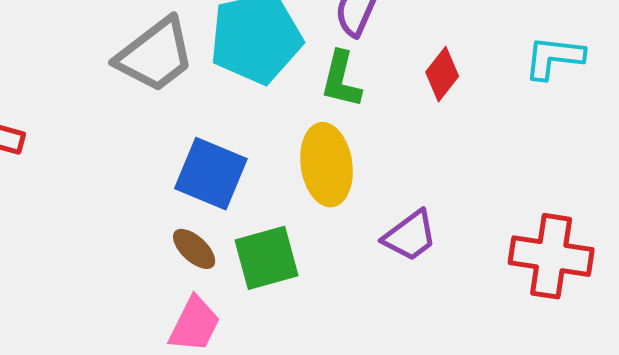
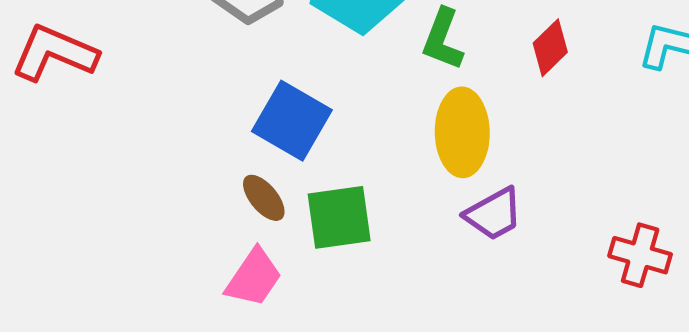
yellow ellipse: (327, 165) -> (462, 132), moved
red cross: (551, 256) -> (640, 255), size x0.7

